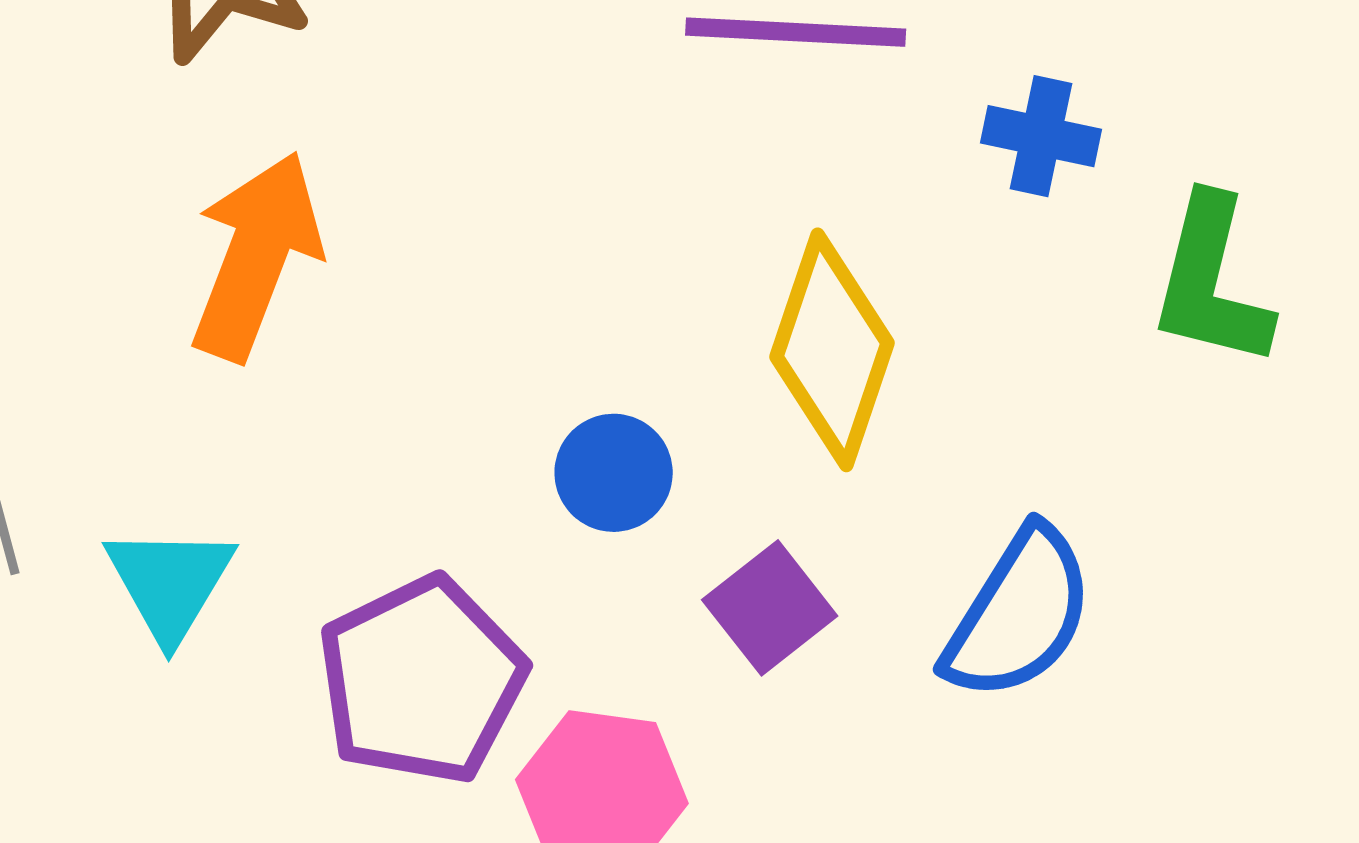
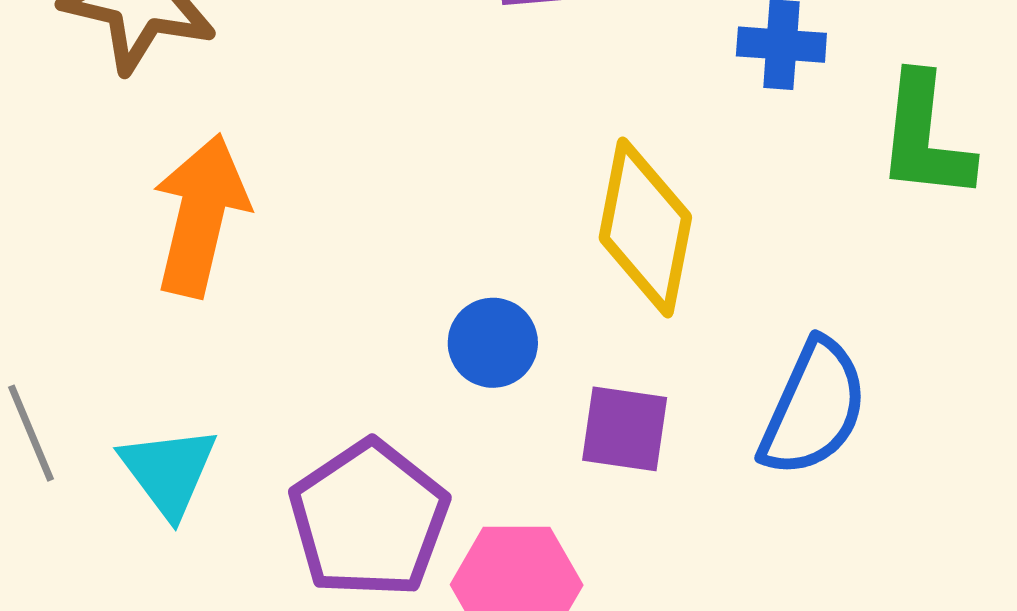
purple square: (770, 608) -> (625, 429), turned -36

